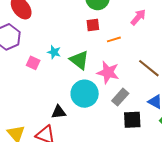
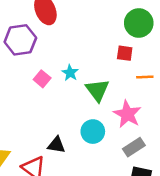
cyan circle: (85, 94) -> (93, 132), size x0.7

